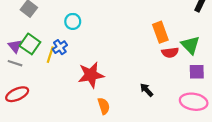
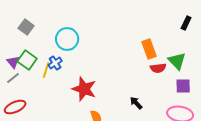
cyan circle: (73, 21) -> (67, 39), size x1.5
gray line: (15, 63) -> (13, 78), turned -56
red star: (91, 75) -> (84, 89), turned 30

